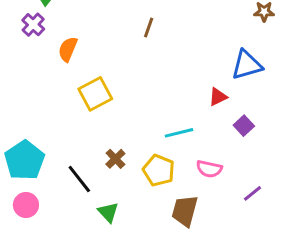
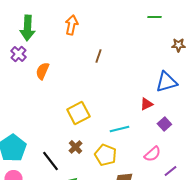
yellow square: (95, 94) -> (78, 113), moved
pink semicircle: (209, 169) -> (152, 154), moved, turned -54

